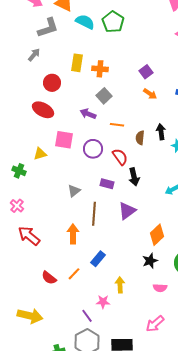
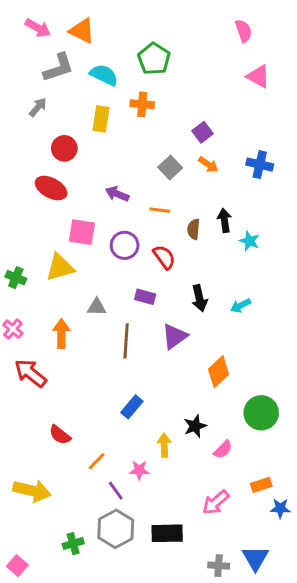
cyan semicircle: (85, 22) -> (104, 75), moved
orange cross: (100, 69) -> (142, 104), moved
gray square: (104, 96) -> (170, 167), moved
yellow triangle: (40, 154) -> (60, 267), moved, size x1.5
black arrow: (134, 177) -> (199, 298), moved
gray triangle: (74, 191) -> (97, 307), turned 40
orange arrow: (73, 234) -> (61, 333), moved
black star: (150, 261) -> (195, 426), moved
orange line: (74, 274) -> (97, 461), moved
pink semicircle: (160, 288) -> (223, 450), turned -48

